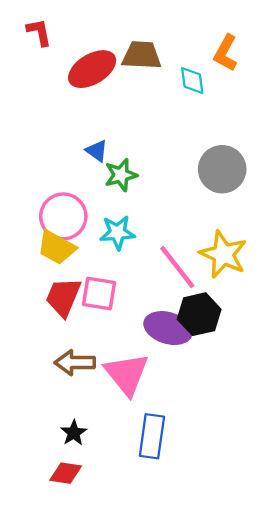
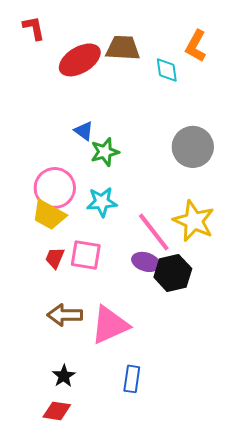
red trapezoid: (63, 297) -> (55, 258), size x0.6
purple ellipse: (168, 328) -> (146, 262), moved, size x0.7
pink triangle: (127, 374) -> (110, 325), turned 45
blue rectangle: (152, 436) -> (132, 379), size x0.7

